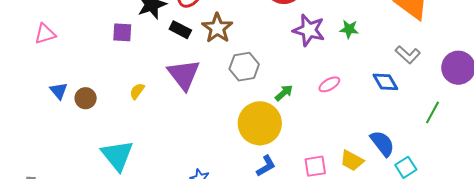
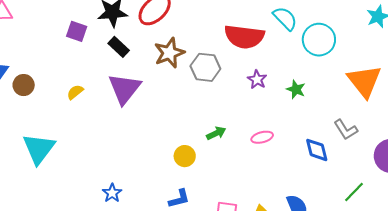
black rectangle: (180, 30) -> (119, 47), moved
purple star: (309, 30) -> (257, 79), size x0.6
gray hexagon: (244, 67) -> (205, 67), moved
yellow circle: (260, 123) -> (185, 156), size x0.5

